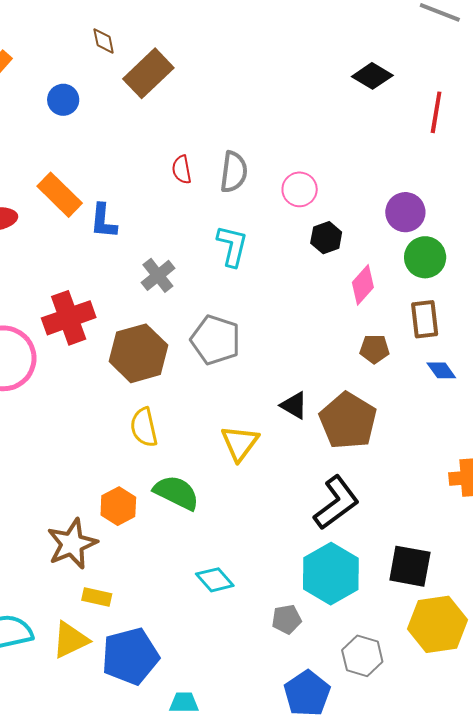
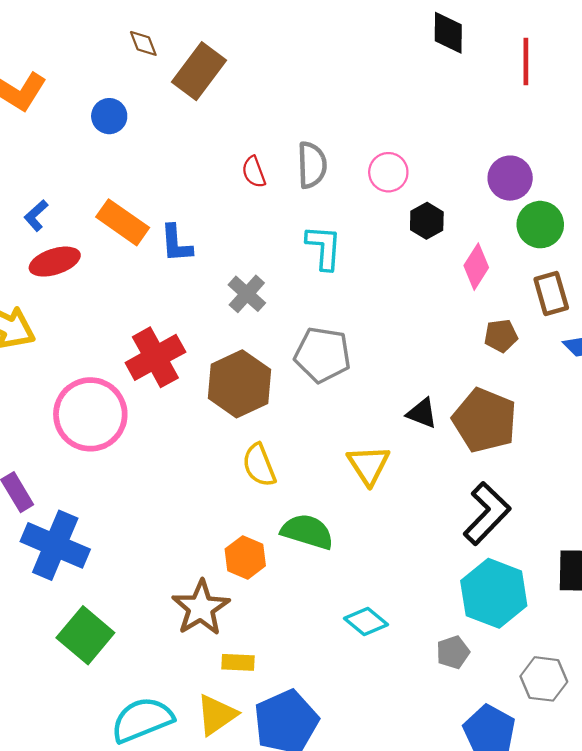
black diamond: (372, 76) -> (448, 33), turned 69

